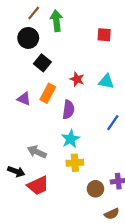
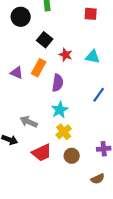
black square: (42, 63) -> (45, 40), moved
yellow cross: (75, 163) -> (64, 132), turned -35
red trapezoid: (38, 186) -> (42, 153), moved
brown circle: (95, 189) -> (72, 156), moved

